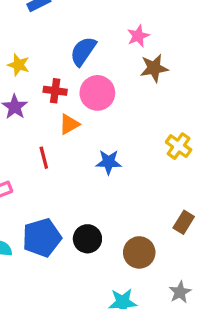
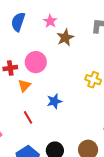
blue semicircle: (83, 51) -> (18, 22), moved
red line: (44, 158) -> (28, 117), moved

